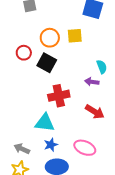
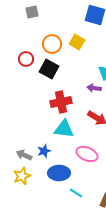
yellow square: (75, 36) -> (77, 42), turned 35
cyan triangle: (45, 123) -> (64, 129), moved
blue star: (51, 145) -> (44, 151), moved

